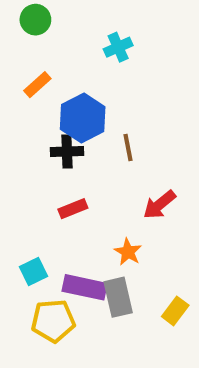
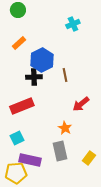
cyan cross: (118, 47) -> (73, 24), moved
red rectangle: (73, 209) -> (22, 106), moved, size x1.6
purple rectangle: (85, 287) -> (30, 160), moved
yellow pentagon: (53, 321) -> (16, 173), moved

